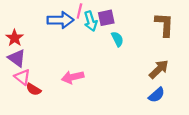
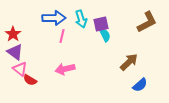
pink line: (79, 11) -> (62, 36), moved
purple square: (106, 18) -> (101, 24), moved
brown L-shape: (164, 25) -> (147, 22), turned 60
brown arrow: (159, 69) -> (129, 62), moved

